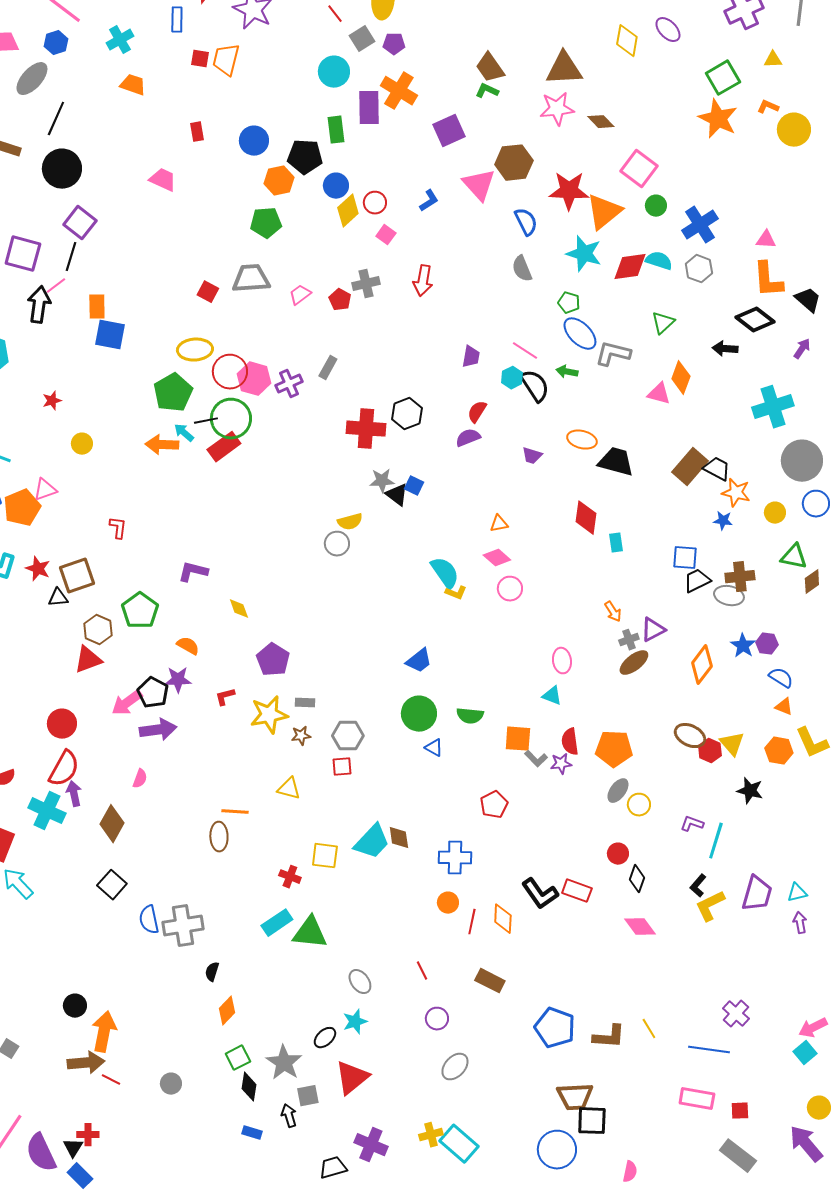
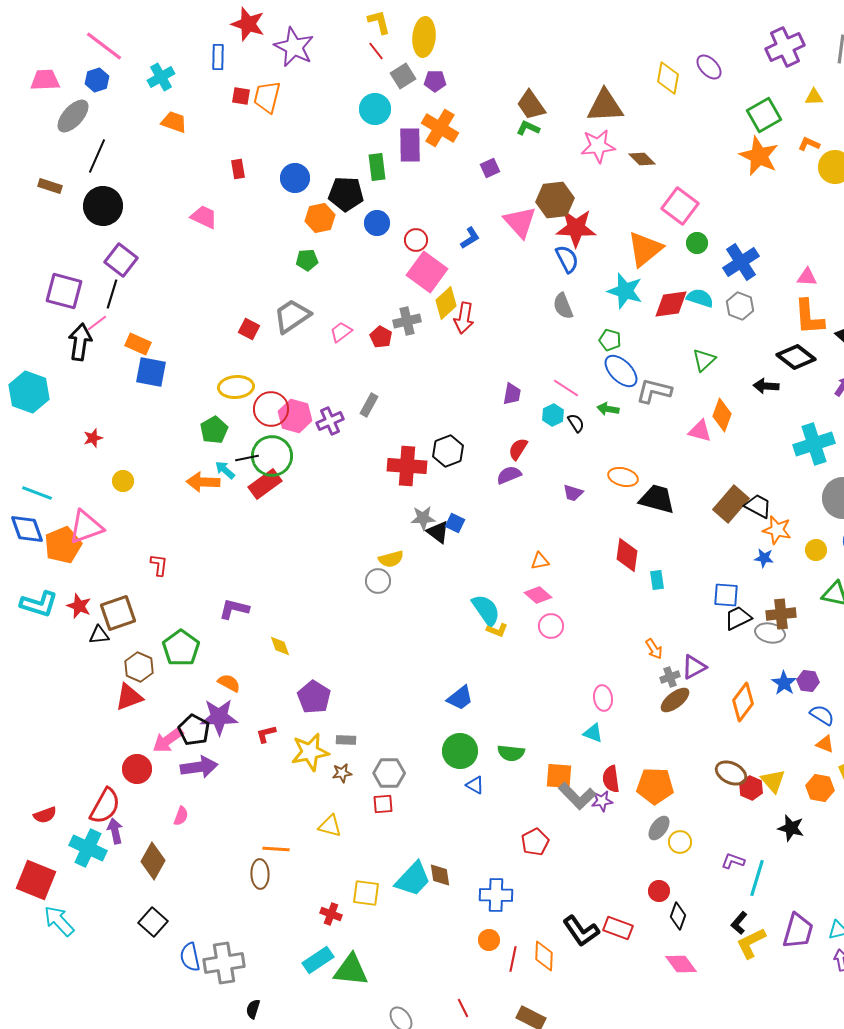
purple square: (449, 131) -> (490, 168), size x0.6
red star: (569, 191) -> (576, 228), moved
yellow diamond: (348, 211) -> (446, 303), moved
green pentagon: (266, 223) -> (307, 260), size x0.7
pink square: (386, 235) -> (427, 272), size x2.0
gray trapezoid: (251, 279) -> (292, 316), turned -30
orange rectangle: (97, 307) -> (138, 344), turned -65
black semicircle: (535, 386) -> (576, 423), size x0.6
green pentagon: (173, 393) -> (214, 430), size x0.7
pink triangle: (45, 490) -> (86, 527), size x1.5
purple star: (178, 680) -> (219, 717), size x1.4
red circle: (62, 724) -> (137, 769), moved
gray L-shape: (536, 759) -> (577, 796), size x1.6

